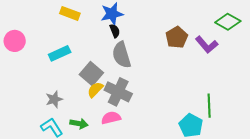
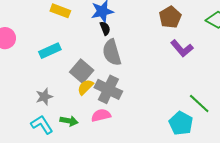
brown pentagon: (177, 37) -> (170, 17), moved
purple L-shape: (207, 45) -> (182, 48), moved
green line: (209, 106) -> (199, 104), turned -45

